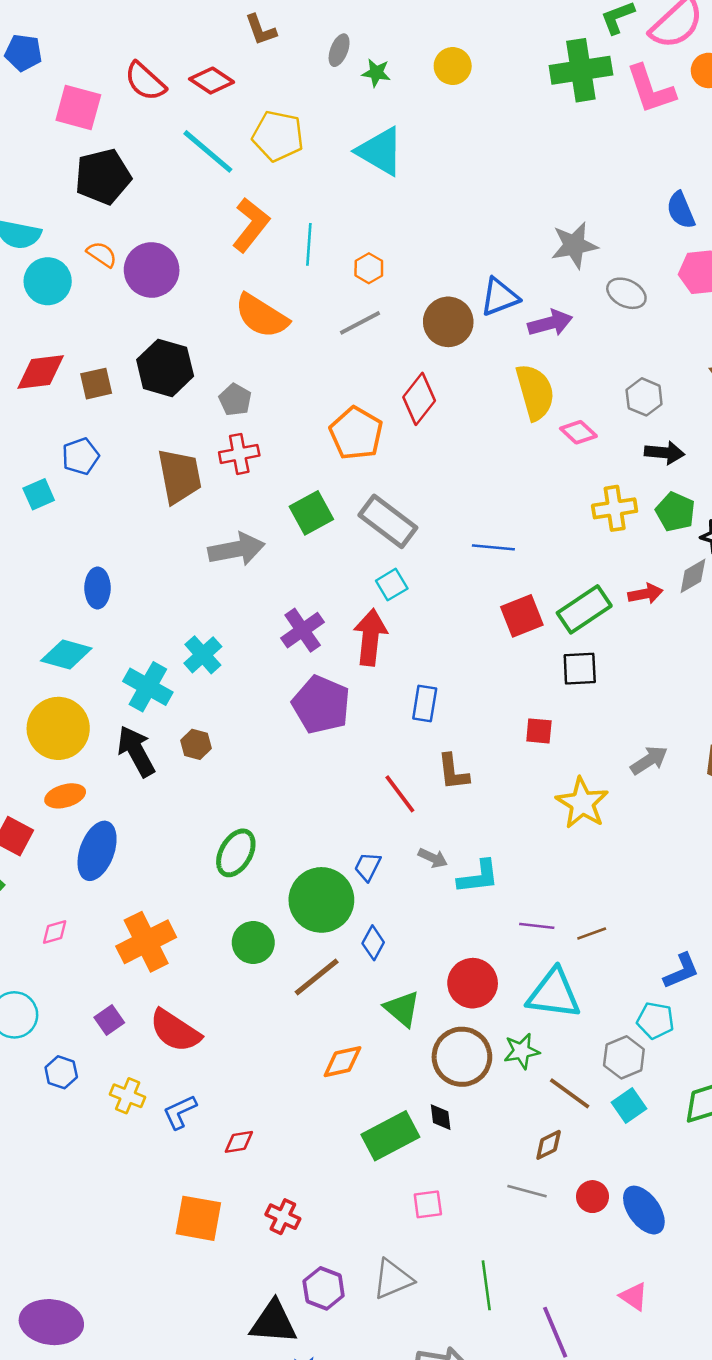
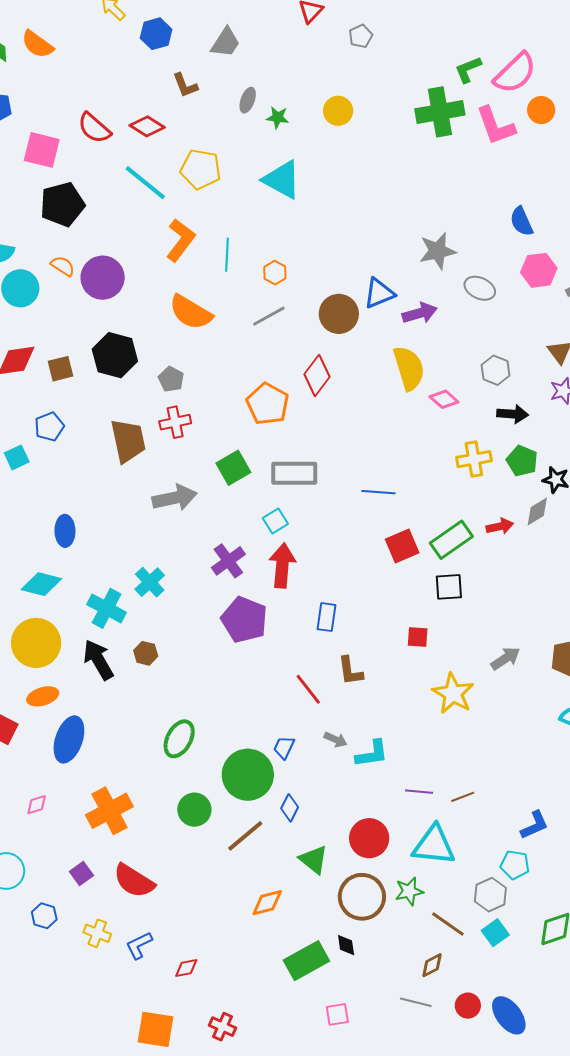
gray rectangle: (388, 521) -> (294, 473), turned -36
cyan square: (392, 585) -> (275, 521), moved

